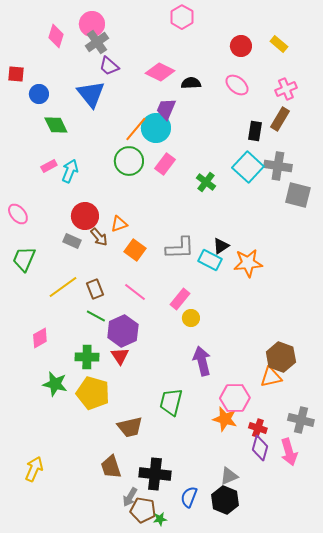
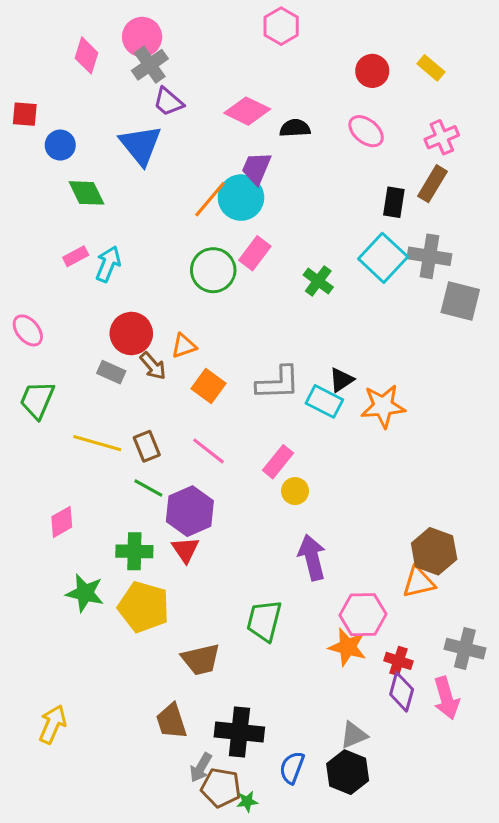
green circle: (129, 161) -> (213, 270), moved
yellow line: (63, 287) -> (97, 443), turned 52

